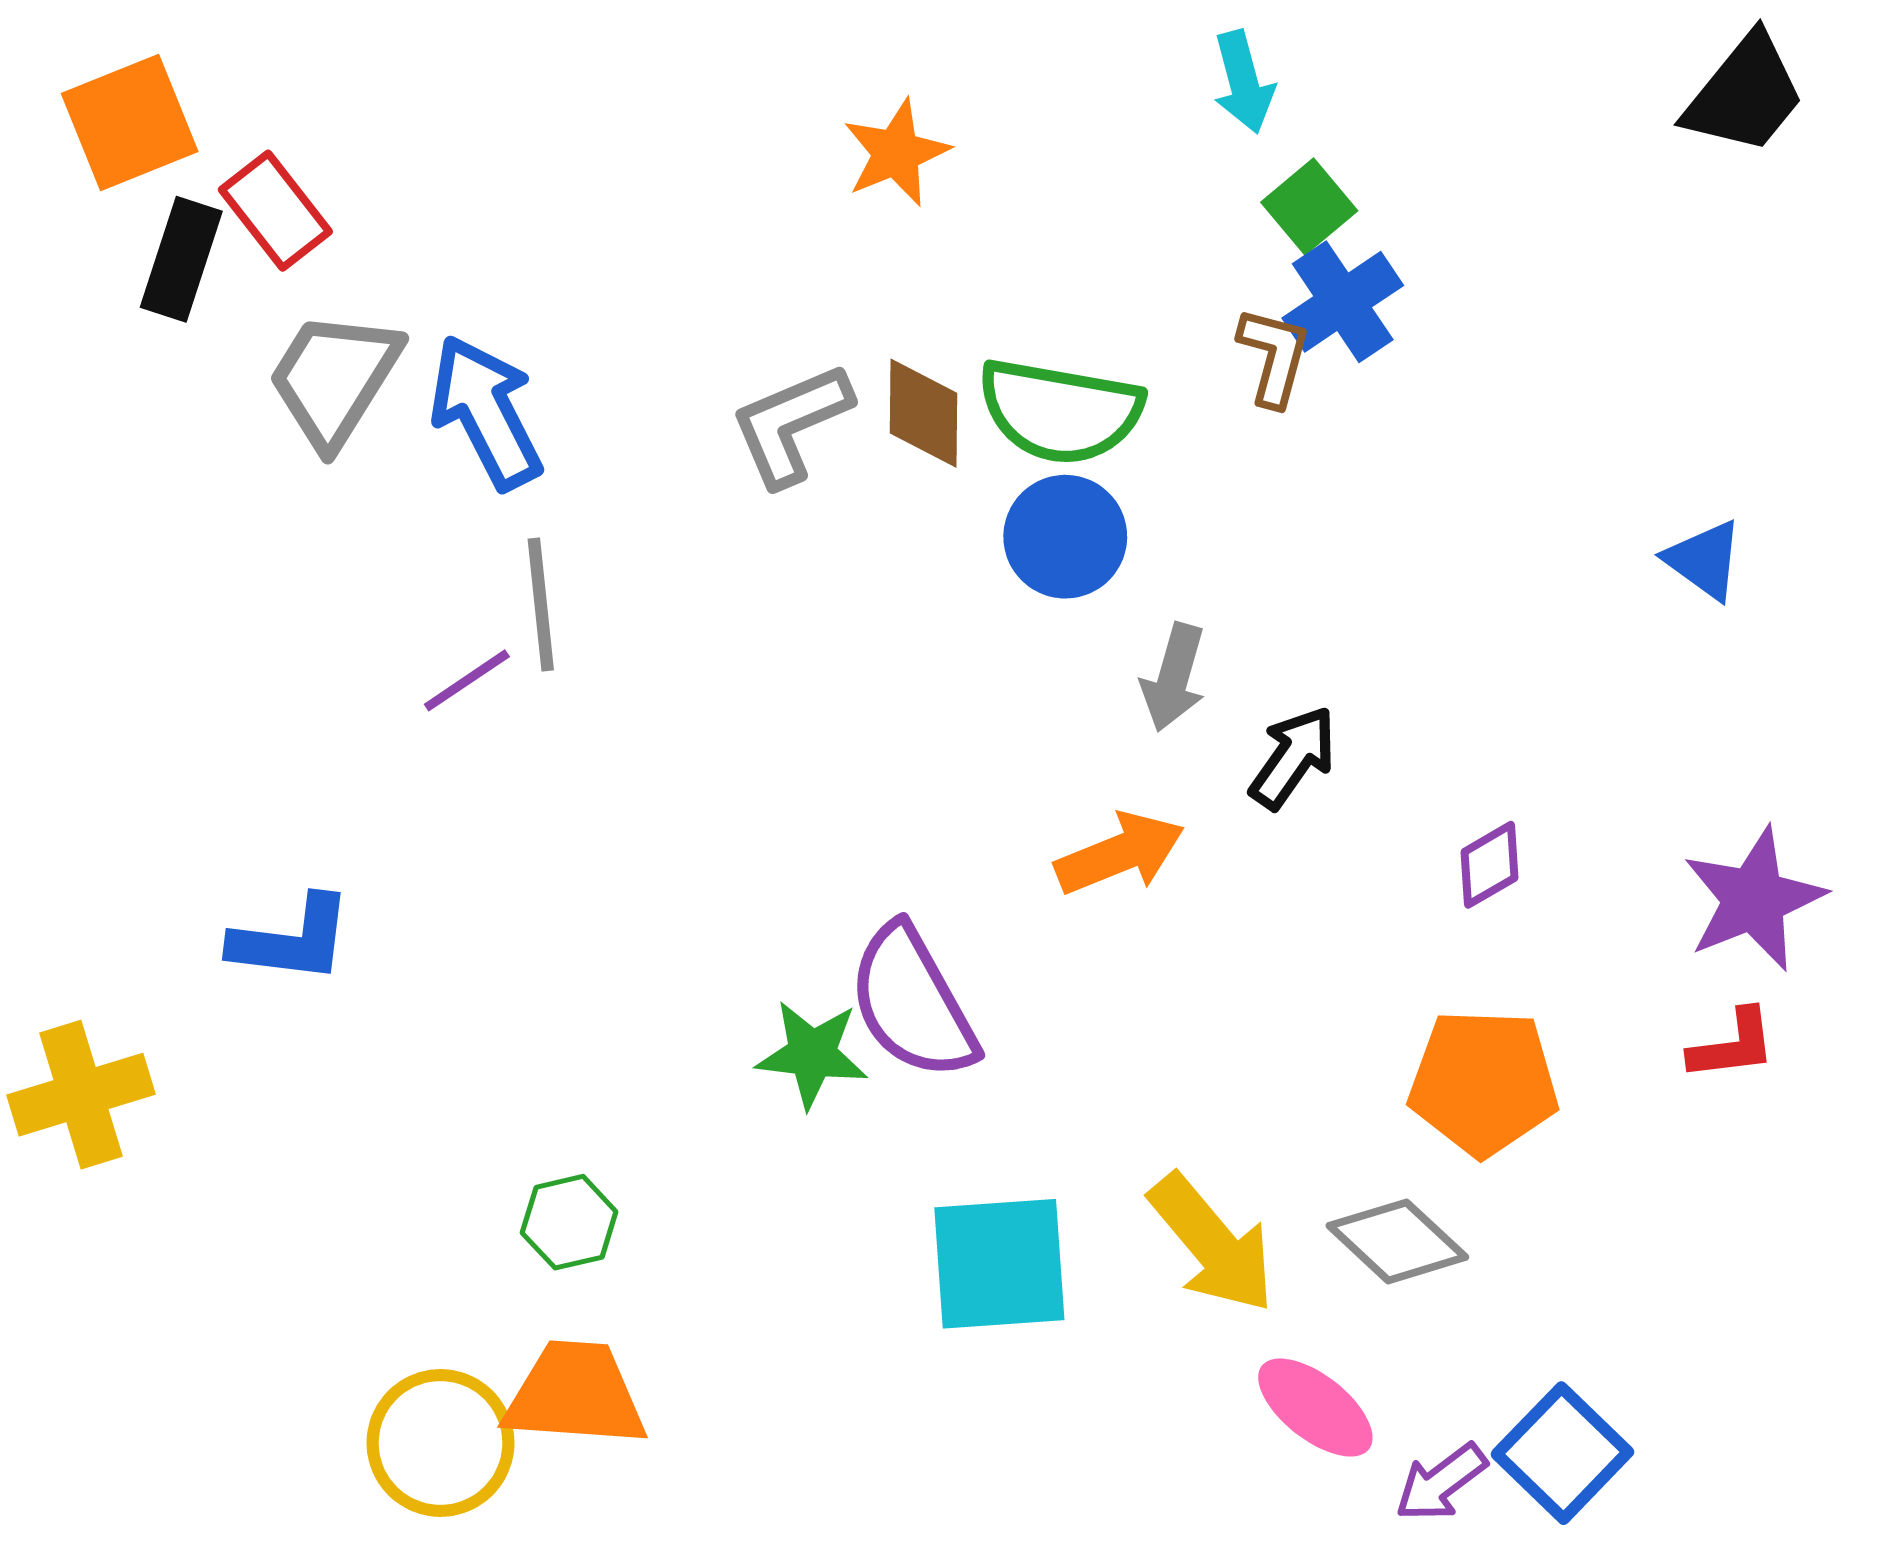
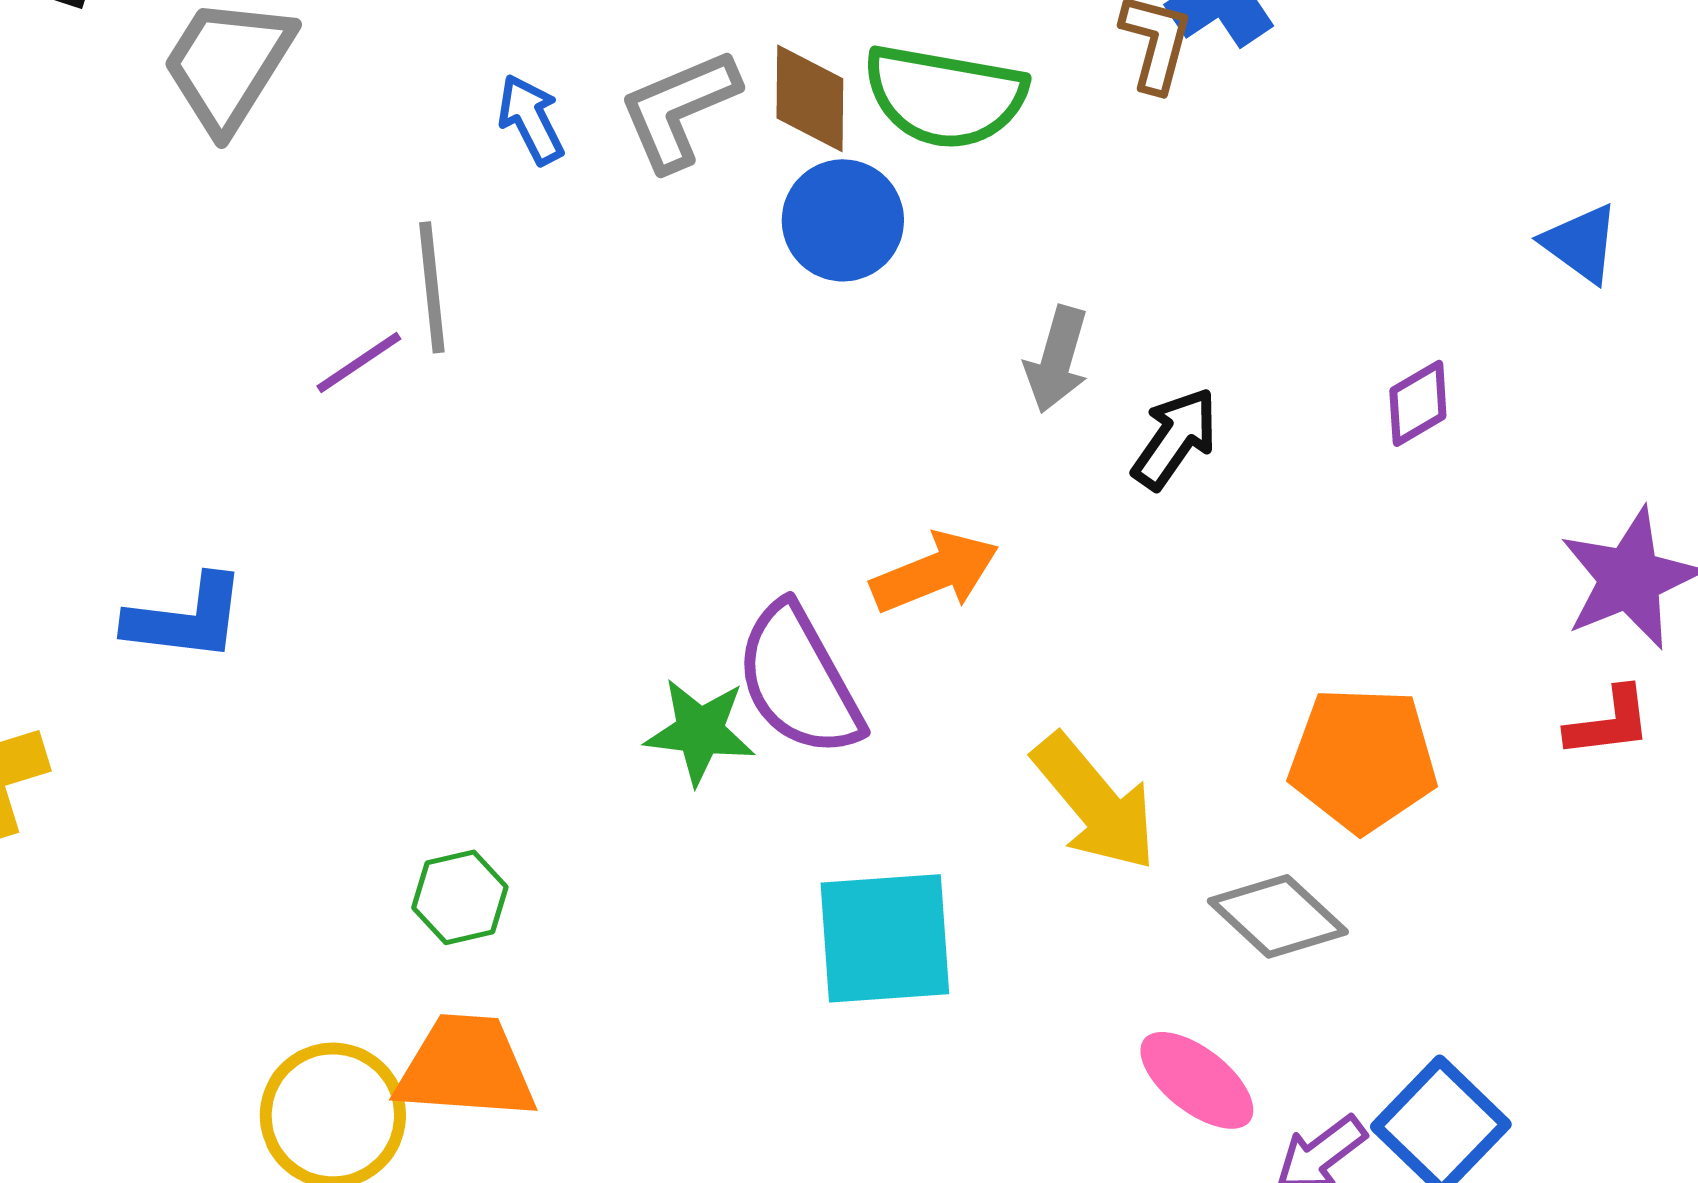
blue arrow: (486, 412) -> (531, 119), moved, size x0.6
blue circle: (1065, 537) -> (843, 220), moved
orange arrow: (1120, 854) -> (935, 572), moved
purple diamond: (1490, 865) -> (1418, 403), moved
yellow arrow: (1212, 1243) -> (1095, 802), moved

